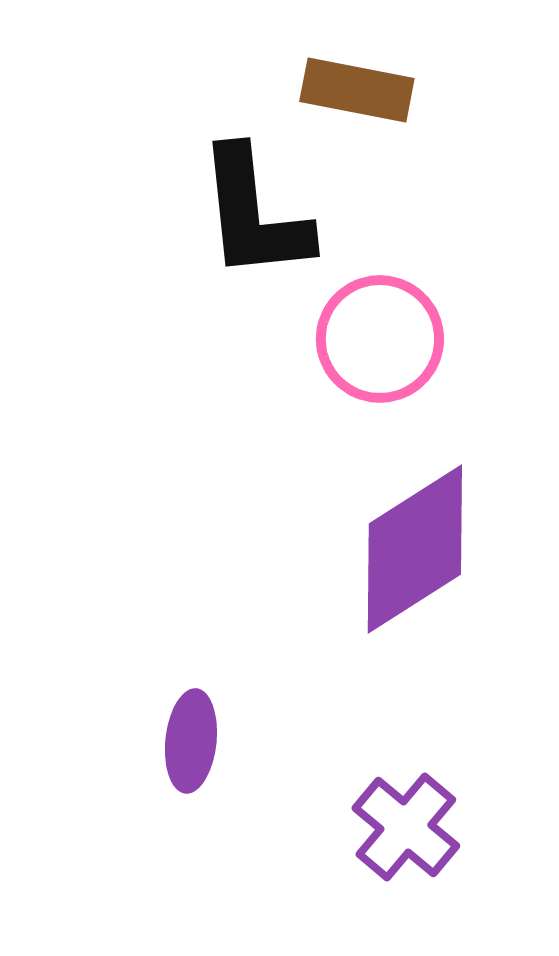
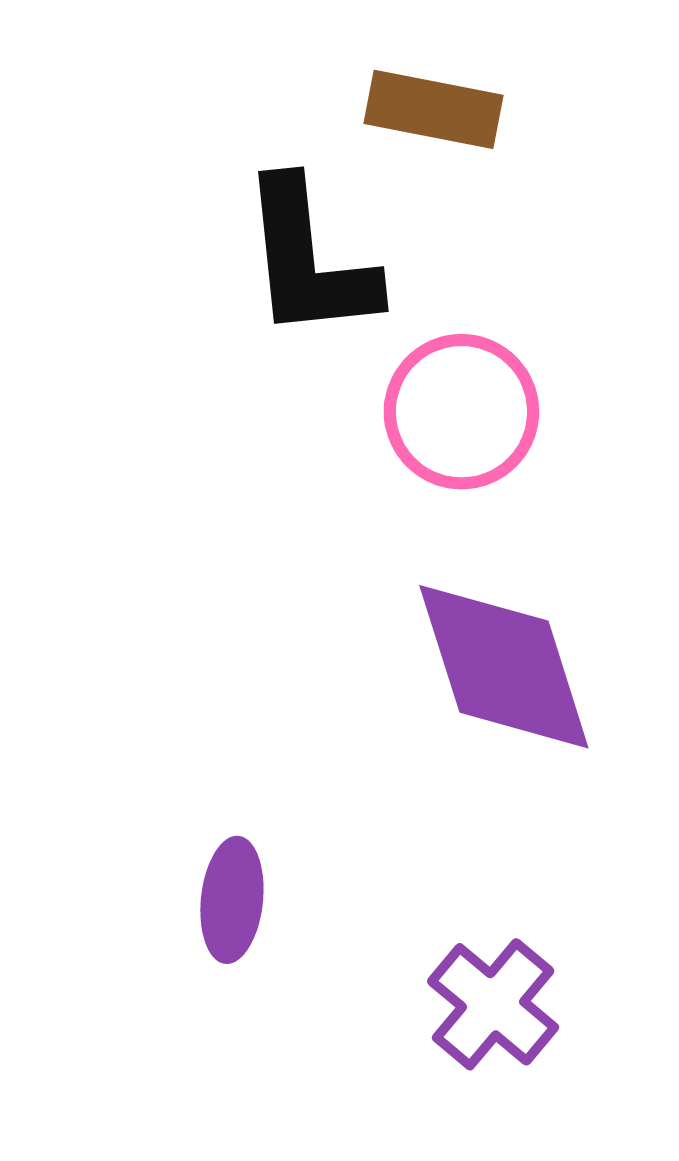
purple diamond: (415, 549) -> (504, 667), turned -75

